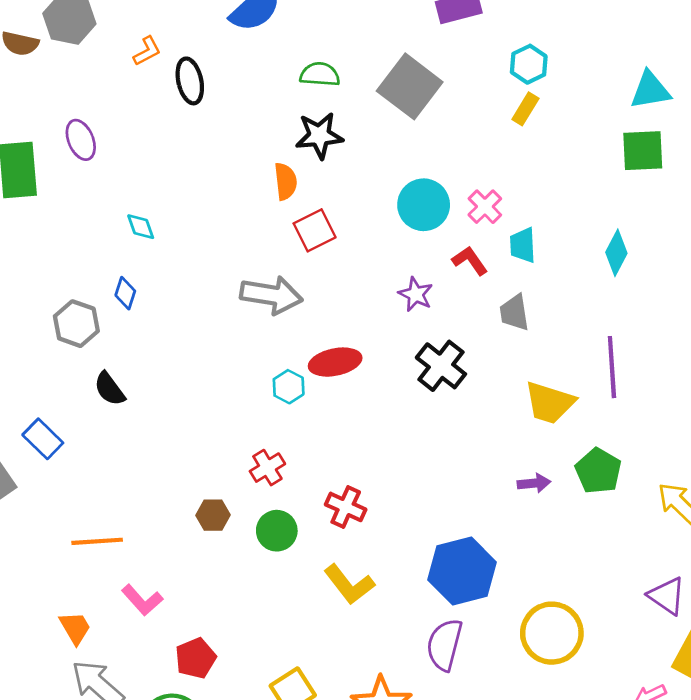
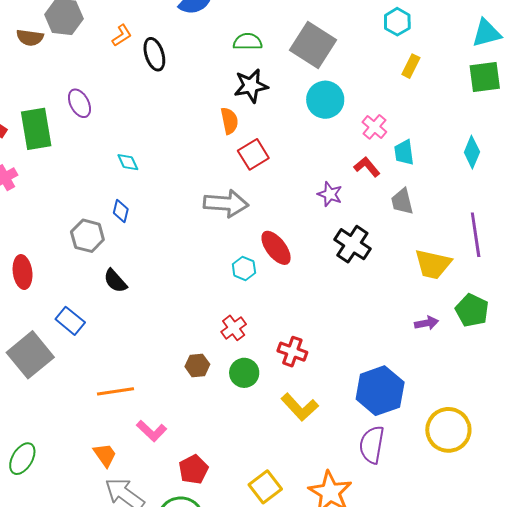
yellow rectangle: (525, 109) -> (411, 66), moved
cyan circle: (424, 205) -> (325, 100), moved
red ellipse: (335, 362) -> (276, 248), turned 69

